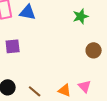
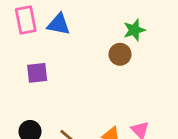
brown circle: (94, 50) -> (120, 54), moved

